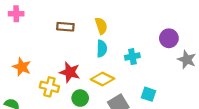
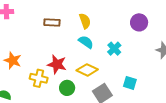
purple circle: (169, 38) -> (139, 22), moved
cyan semicircle: (102, 49) -> (86, 42), turned -56
cyan cross: (132, 57) -> (114, 49), turned -32

